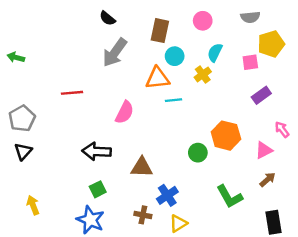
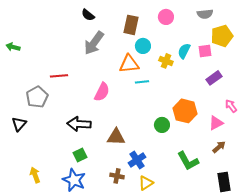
cyan semicircle: (215, 53) -> (184, 51), moved
yellow cross: (203, 74) -> (166, 61), turned -32
gray pentagon: (22, 118) -> (37, 97), moved
yellow arrow: (33, 205) -> (35, 175), moved

